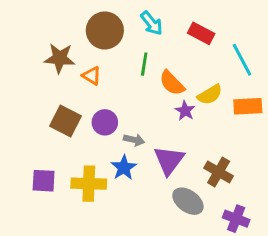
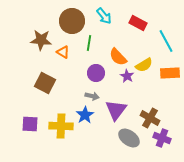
green line: (144, 64) -> (89, 43), moved
purple circle: (105, 122) -> (96, 73), moved
purple cross: (236, 219) -> (162, 138), moved

